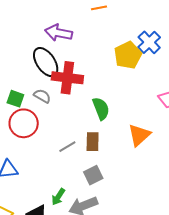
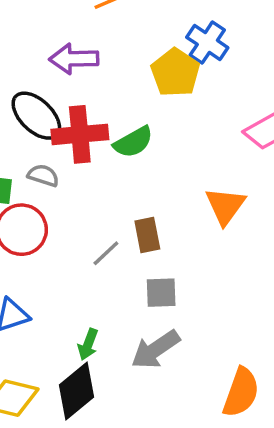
purple arrow: (59, 33) -> (74, 59), moved
green semicircle: (101, 109) -> (133, 142), moved, turned 95
gray square: (93, 175) -> (161, 293), turned 36
green arrow: (58, 197) -> (88, 344), moved

